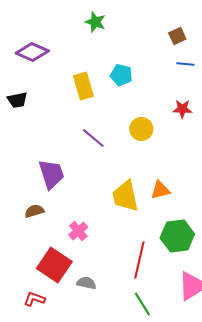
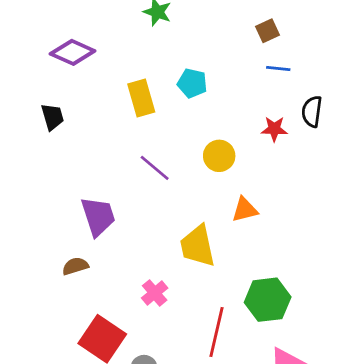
black trapezoid: (17, 100) -> (52, 117), turned -95
orange triangle: (160, 190) -> (245, 210), moved
pink cross: (78, 231) -> (155, 293), moved

